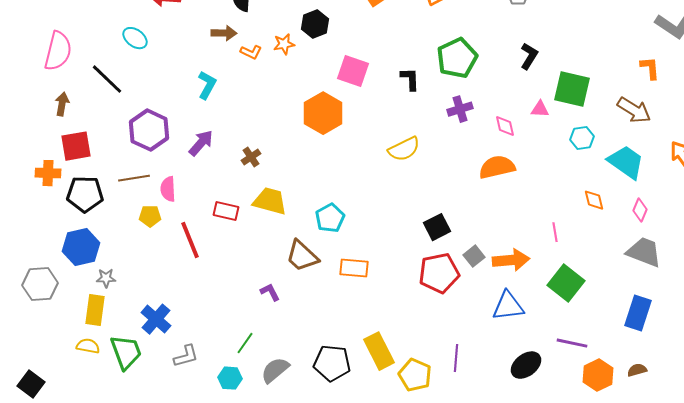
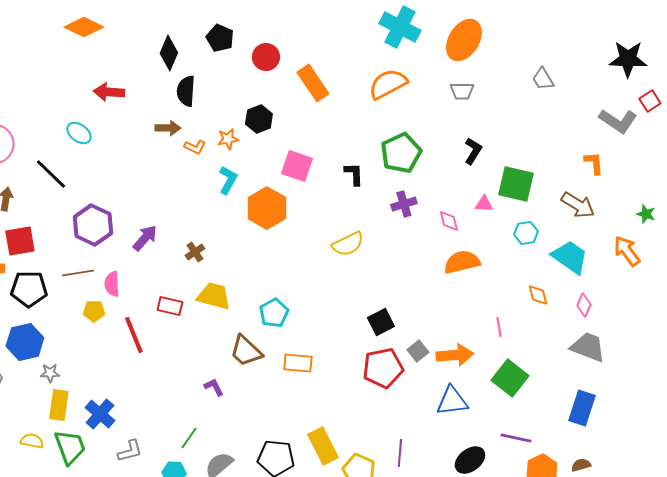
cyan L-shape: (207, 85) -> (228, 180), moved
orange semicircle: (497, 167) -> (462, 262), moved
yellow rectangle: (95, 310) -> (59, 405), moved

